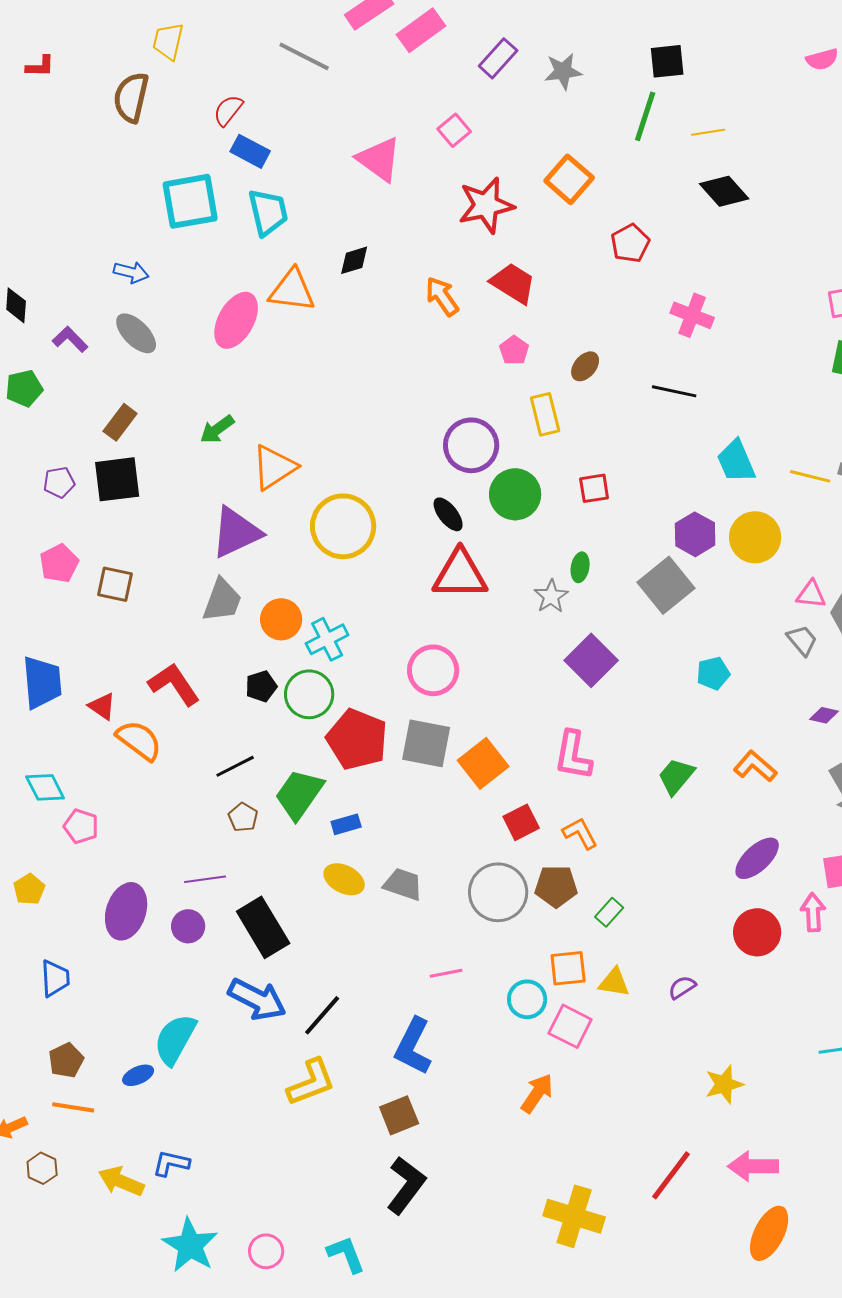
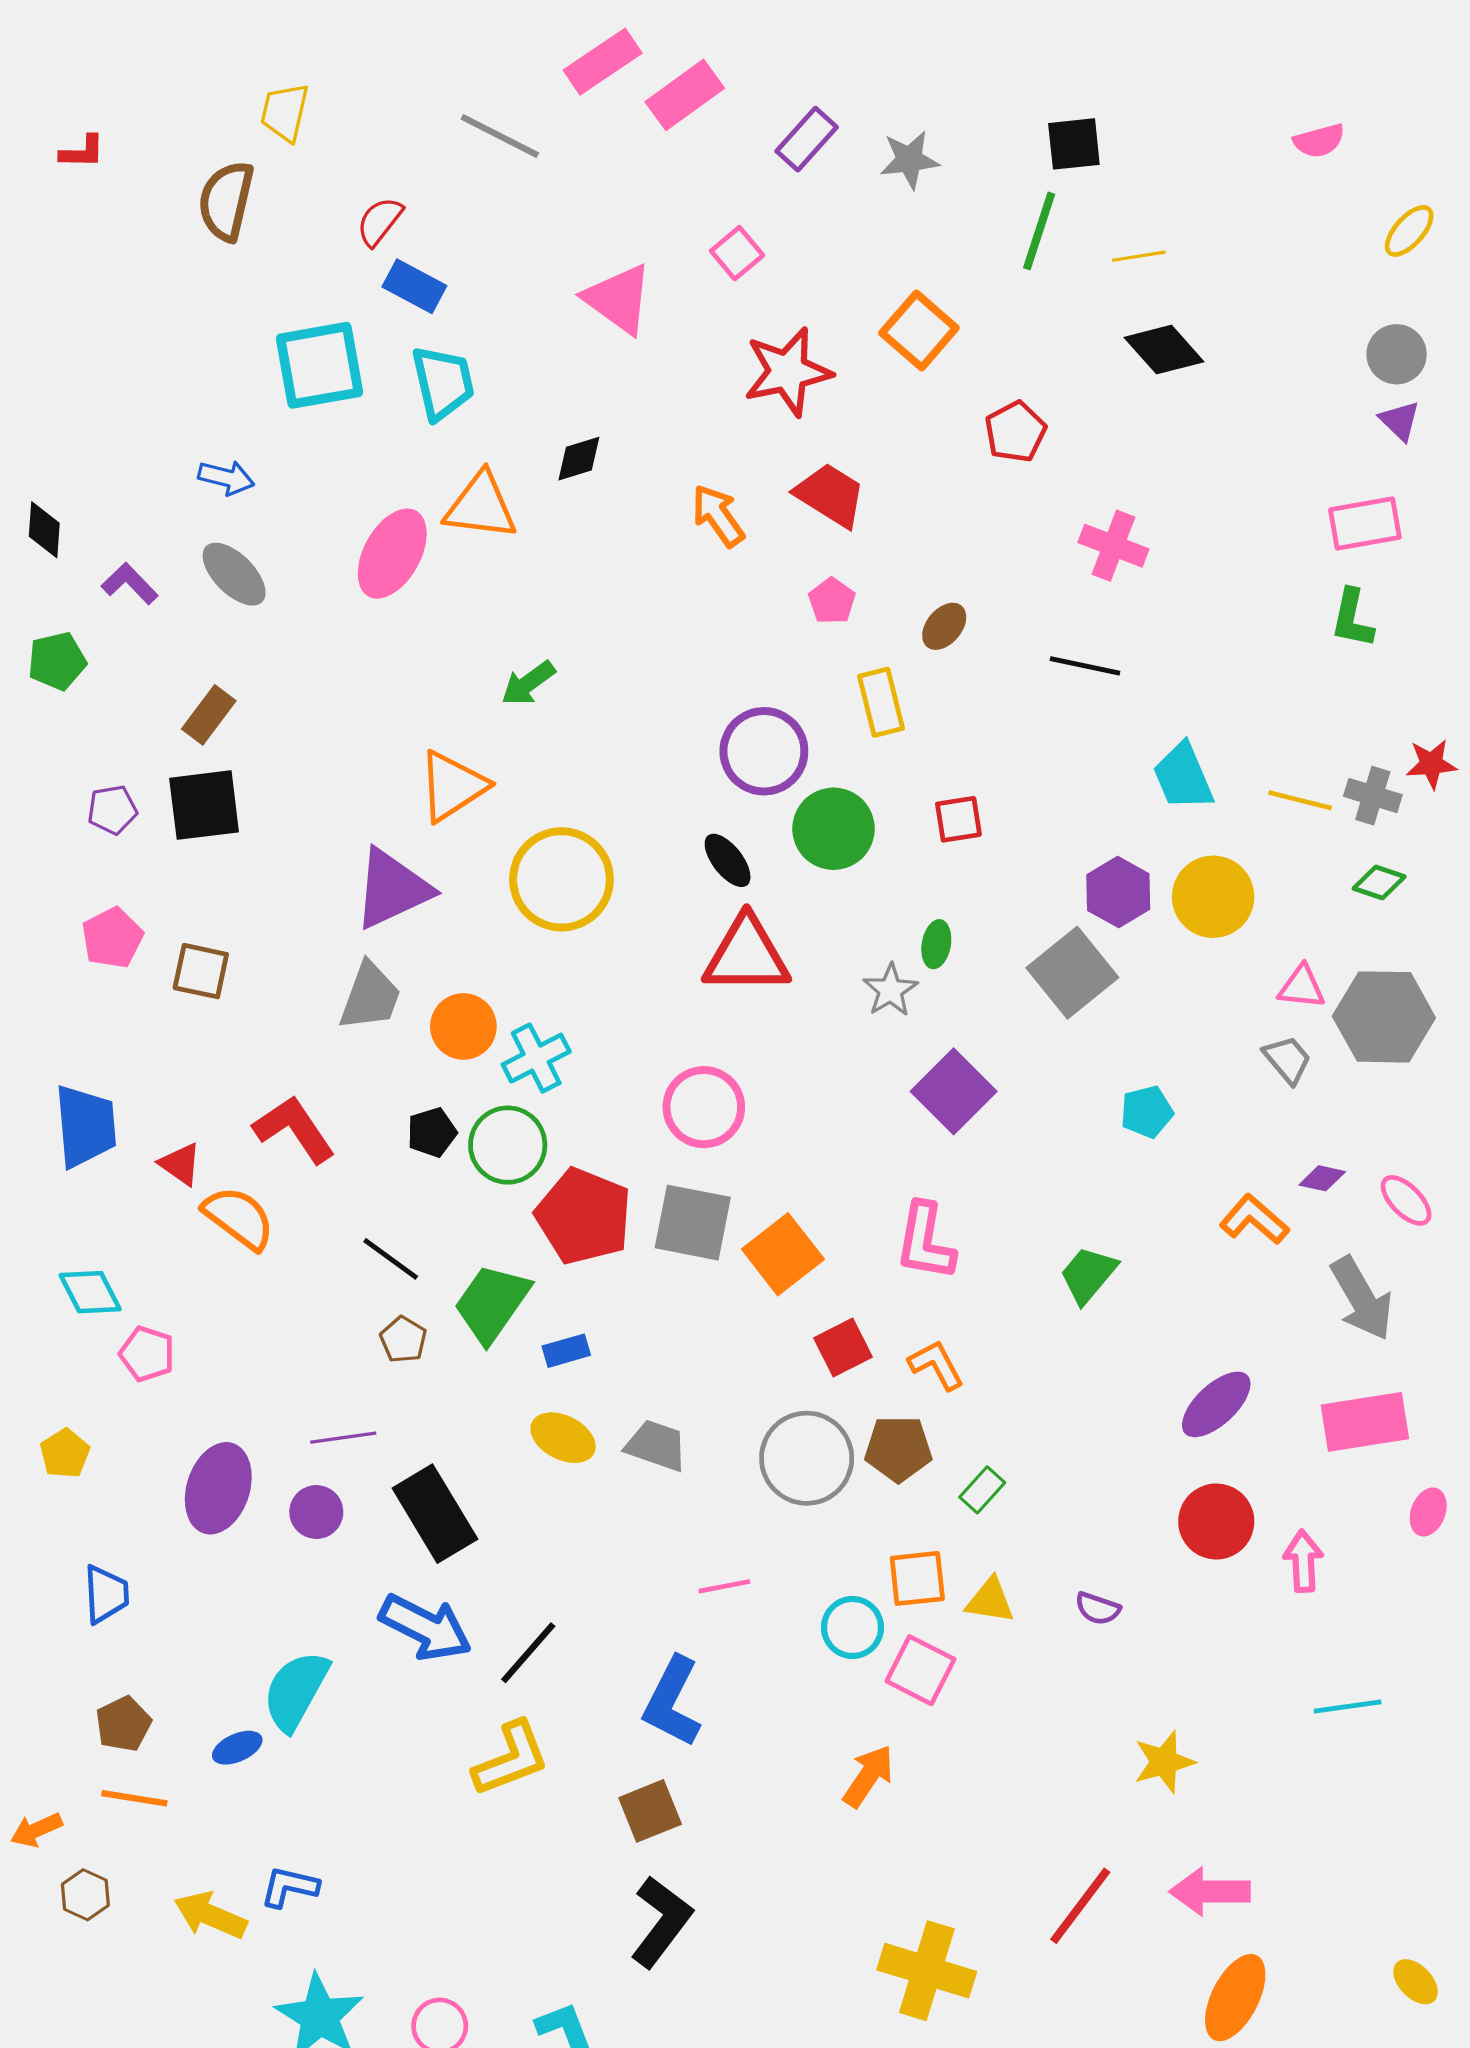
green arrow: (217, 429) -> (528, 683), moved
black line: (235, 766) -> (391, 1259), turned 63
orange L-shape: (755, 766) -> (1254, 1219), moved
pink arrow: (813, 912) -> (1303, 1561), moved
purple semicircle: (682, 987) -> (1098, 1608), turned -128

